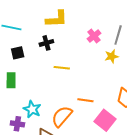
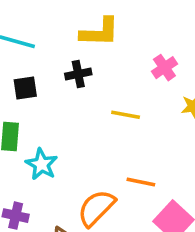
yellow line: (62, 68) -> (126, 115), moved
cyan star: (32, 109) -> (42, 164), moved

